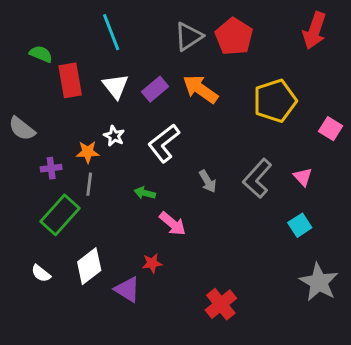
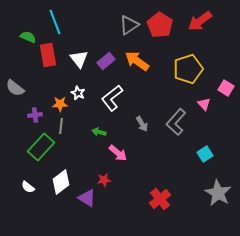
red arrow: (314, 31) -> (200, 21), moved, turned 35
cyan line: (111, 32) -> (55, 22), moved
pink triangle: (303, 177) -> (204, 104), moved
red cross: (221, 304) -> (160, 199), moved

